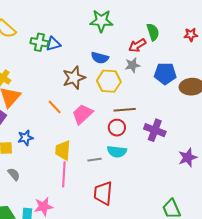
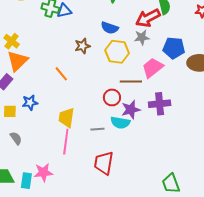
red arrow: (137, 45) -> (148, 18), size x1.4
brown star: (74, 78) -> (82, 46), size x0.7
pink trapezoid: (82, 114) -> (152, 68), moved
red circle: (117, 128) -> (112, 97), moved
purple cross: (155, 130) -> (160, 104), turned -30
purple star: (188, 158) -> (131, 110), moved

